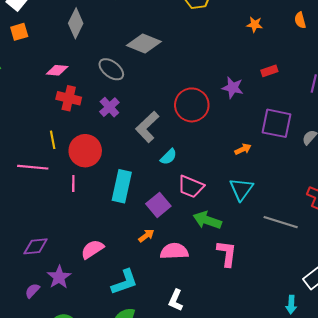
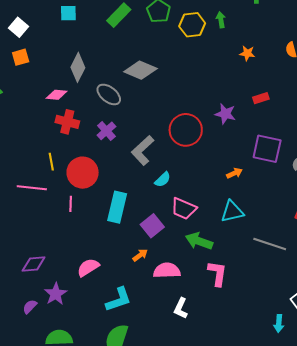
gray diamond: (76, 23) -> (78, 67), moved
cyan triangle: (241, 189) -> (232, 212), turned 40
white L-shape: (176, 300) -> (181, 308), moved

